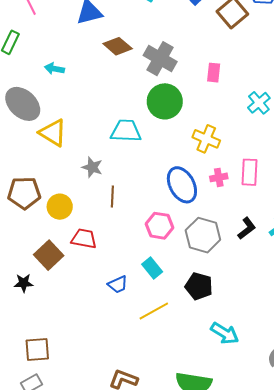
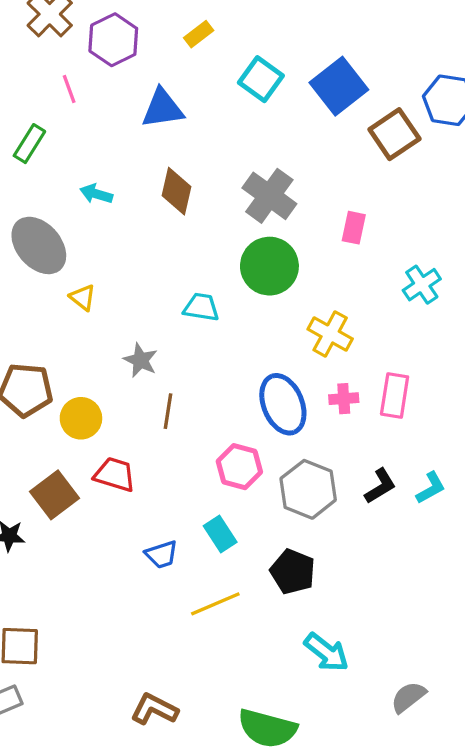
brown diamond: (118, 46) -> (177, 191), moved, turned 56
cyan trapezoid: (126, 131) -> (201, 307), size x0.7
yellow triangle: (53, 133) -> (83, 297), size x0.6

